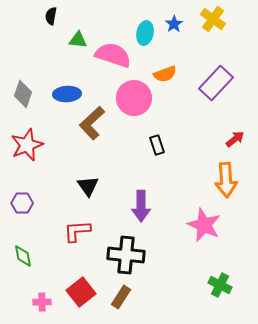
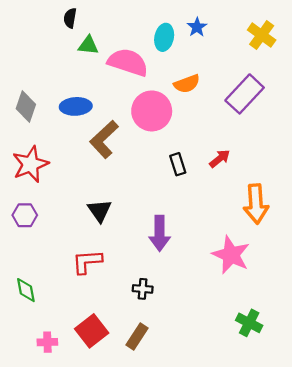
black semicircle: (51, 16) -> (70, 18), moved
yellow cross: (213, 19) -> (262, 35), moved
red arrow: (235, 139) -> (220, 159), moved
purple hexagon: (22, 203) -> (25, 215), moved
black cross: (126, 255) -> (143, 289), size x0.5

